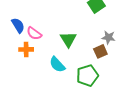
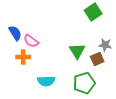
green triangle: (68, 39) -> (77, 51), moved
cyan semicircle: (57, 65) -> (46, 81), moved, turned -48

